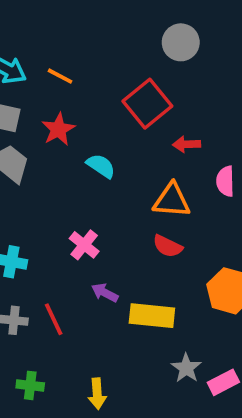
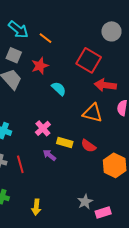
red square: (147, 104) -> (89, 60), turned -30
red arrow: (186, 144) -> (105, 85), size x1.5
red semicircle: (168, 246) -> (88, 146), moved
yellow rectangle: (152, 316) -> (65, 142), moved, size x0.7

